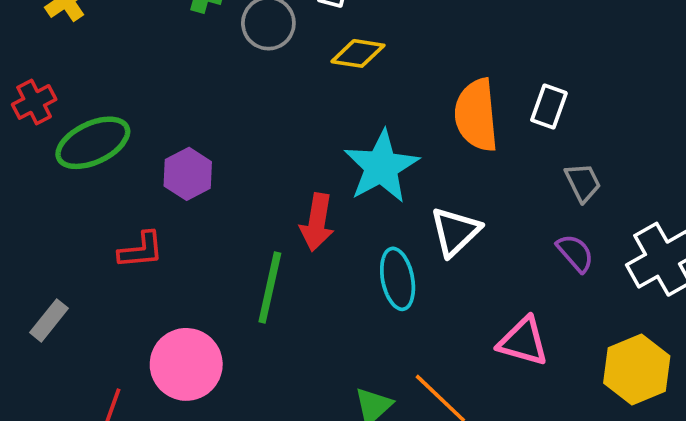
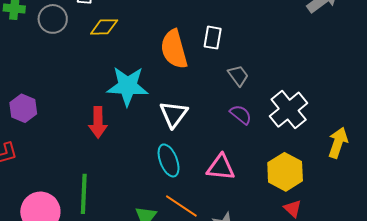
cyan star: (381, 167) -> (127, 86), turned -30
cyan ellipse: (398, 279) -> (169, 160), moved
green line: (270, 288) -> (84, 194), moved

